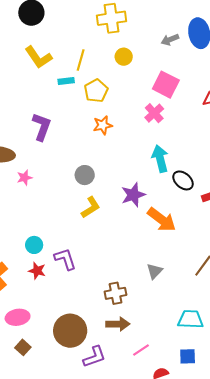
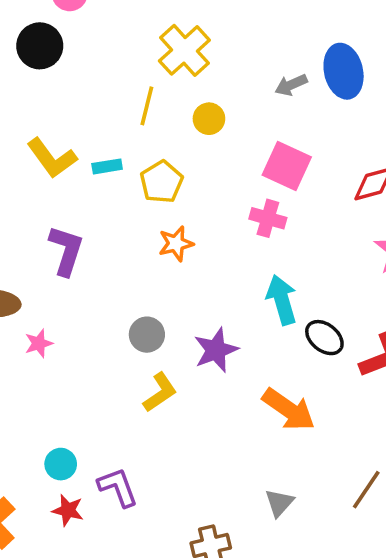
yellow cross: (112, 18) -> (184, 50), turned -32
yellow L-shape: (39, 57) -> (52, 158), moved
yellow line: (81, 60) -> (147, 106), moved
pink cross: (154, 113) -> (268, 218), turned -30
purple star: (133, 195) -> (216, 350), moved

